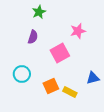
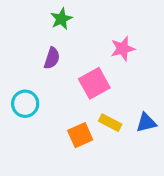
cyan circle: (22, 74) -> (25, 104), moved
yellow rectangle: (70, 92) -> (110, 123), moved

